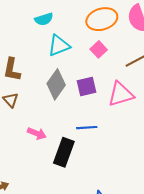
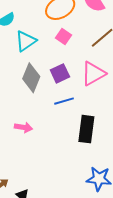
blue line: (87, 128) -> (64, 101), moved
black rectangle: (64, 152) -> (86, 129), moved

